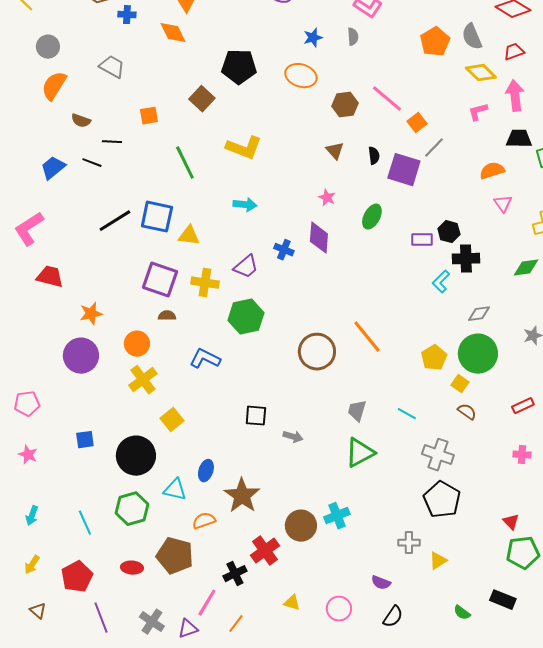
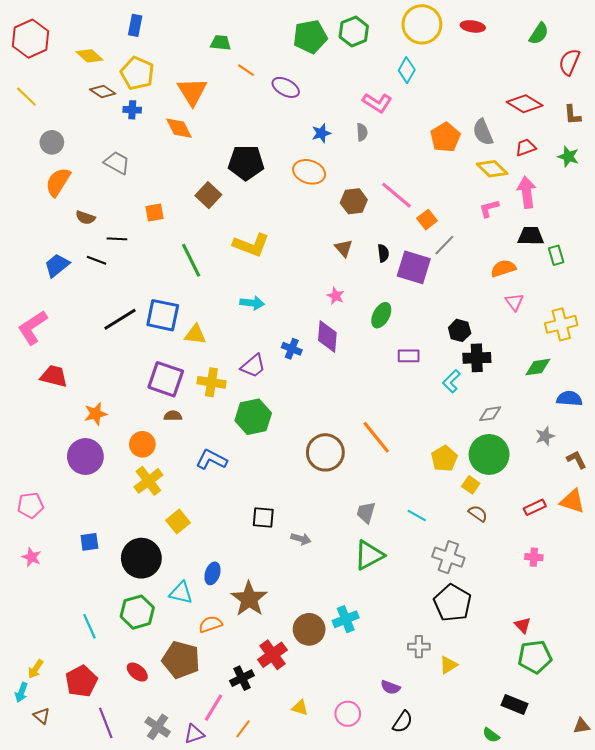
purple rectangle: (422, 240) -> (409, 356), moved
cyan arrow: (32, 516) -> (21, 692), moved
red ellipse: (132, 568) -> (137, 672), turned 35
green semicircle: (462, 613) -> (491, 735), moved

